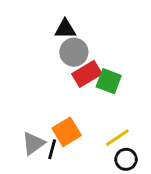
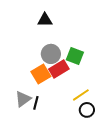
gray circle: (74, 52) -> (51, 54), moved
red rectangle: (87, 74) -> (59, 69), moved
orange square: (67, 132) -> (41, 74), moved

